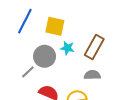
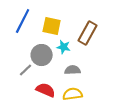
brown rectangle: (94, 47) -> (88, 33), moved
gray semicircle: (92, 75) -> (73, 70), moved

